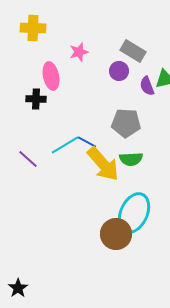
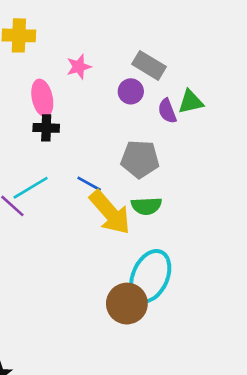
black cross: (36, 99) -> (46, 128), moved
cyan line: (65, 145) -> (31, 188), moved

